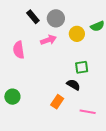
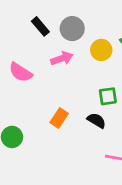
pink semicircle: (19, 50) -> (21, 72), turned -48
orange rectangle: (57, 102) -> (59, 118), moved

